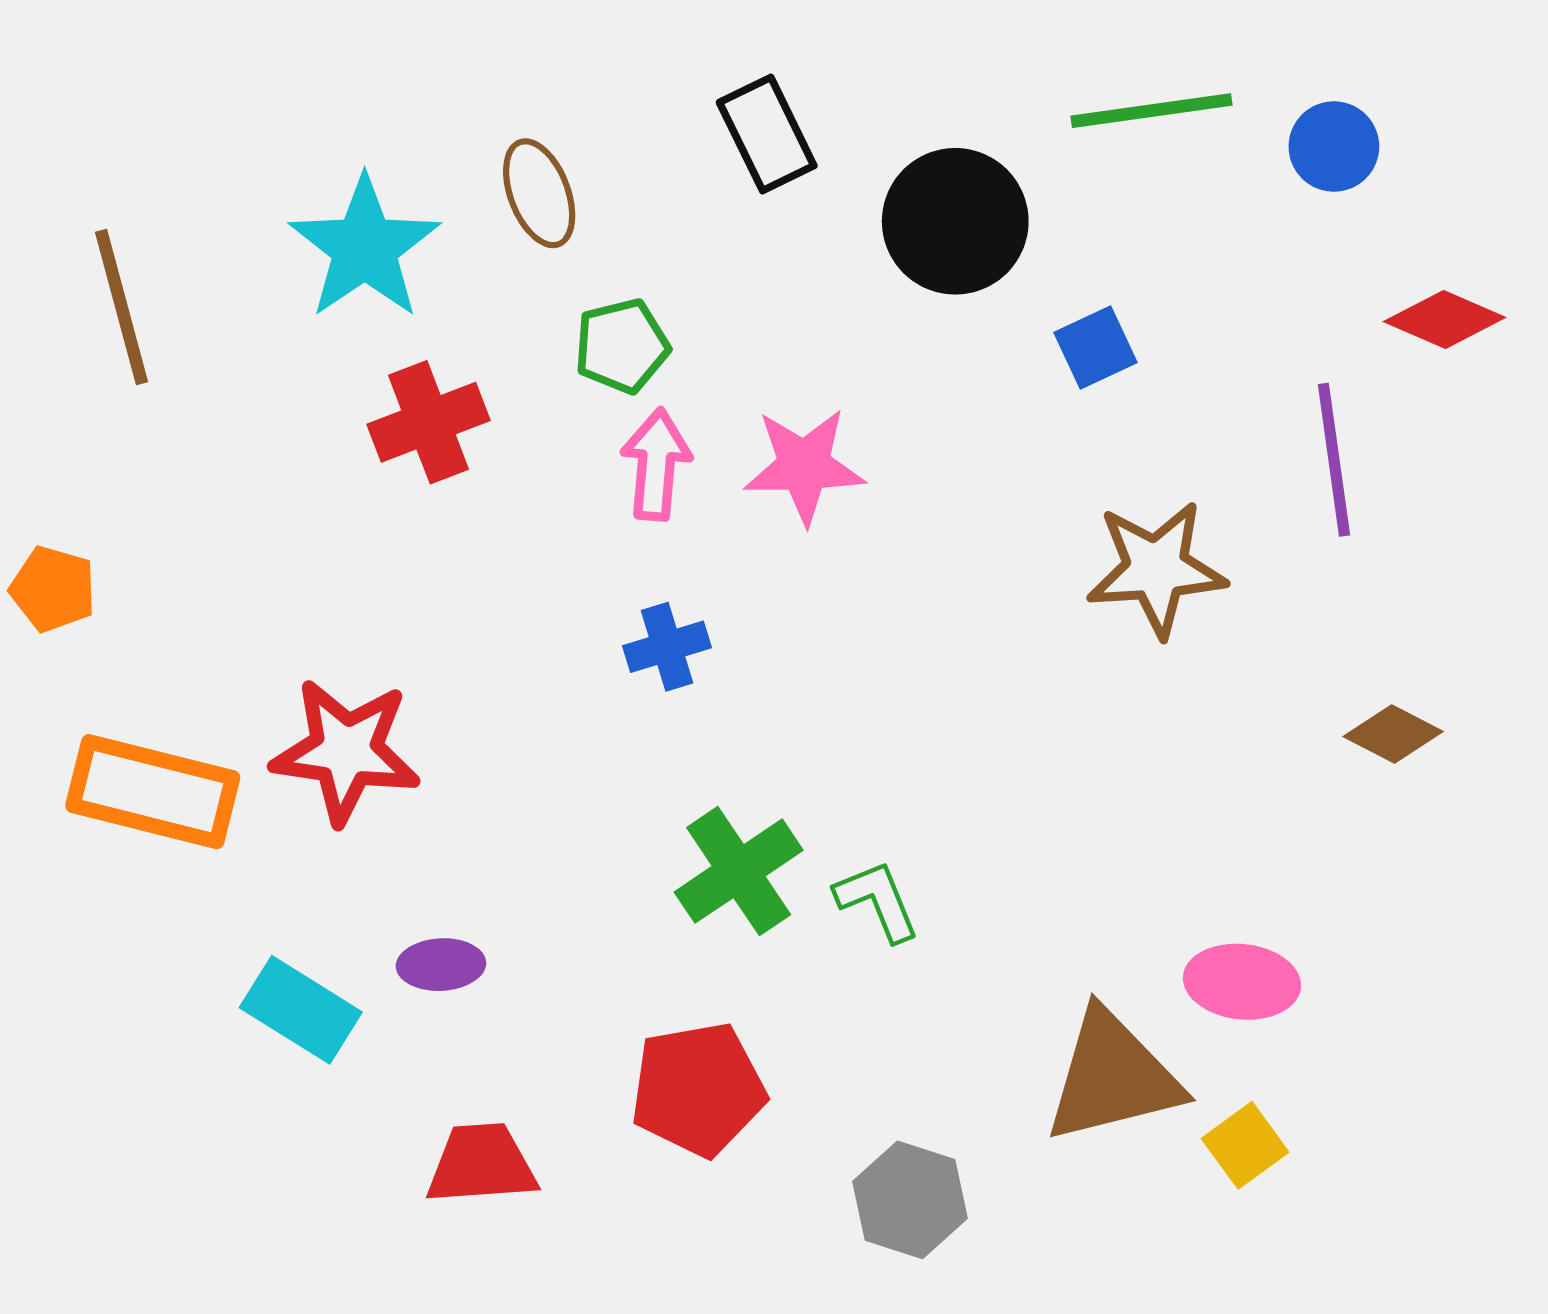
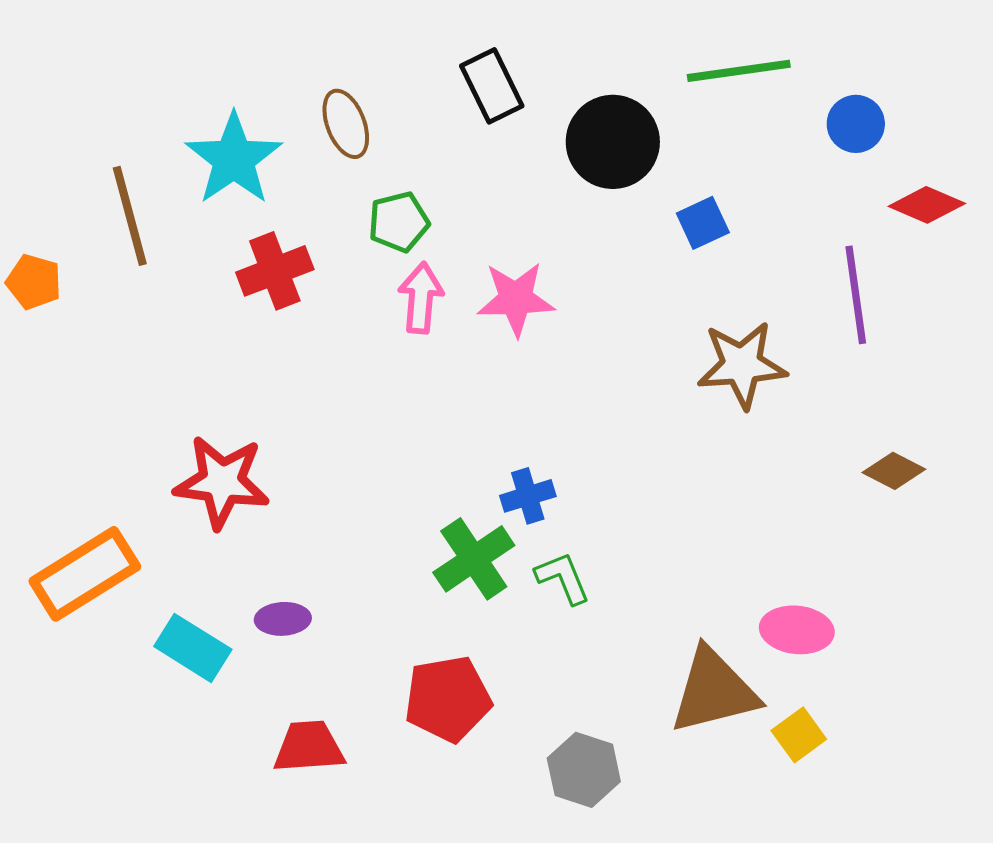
blue circle: (1334, 146) -> (856, 124), moved
brown line: (122, 307) -> (130, 216), moved
orange pentagon: (53, 589) -> (34, 282), moved
blue cross: (667, 647) -> (528, 496), moved
orange rectangle: (153, 792) -> (85, 574), moved, turned -46

